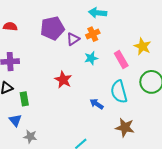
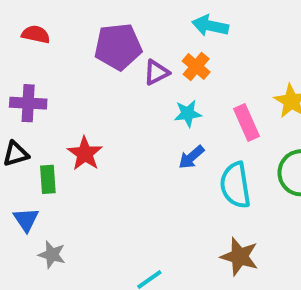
orange cross: (93, 34) -> (196, 66), turned -32
red star: (63, 80) -> (85, 154), moved
blue arrow: (97, 104) -> (191, 157), moved, turned -80

